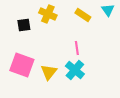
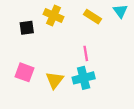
pink square: (22, 65) -> (25, 72), size x0.7
cyan cross: (75, 70) -> (84, 78), turned 36

